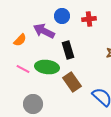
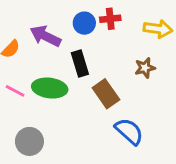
blue circle: (62, 16) -> (84, 23), moved
brown rectangle: (72, 82) -> (106, 94), moved

